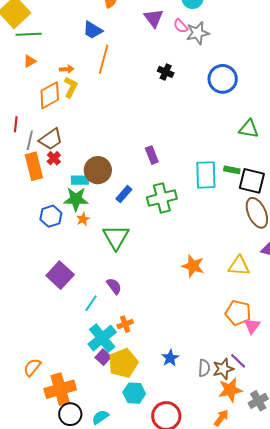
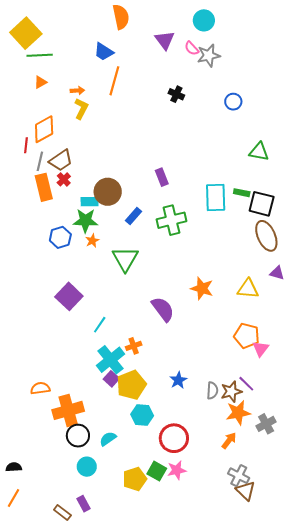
blue circle: (223, 79) -> (233, 102), size x0.6
orange diamond: (50, 95) -> (44, 129), moved
purple semicircle: (114, 286) -> (163, 309), moved, size x1.5
orange semicircle: (32, 367) -> (40, 388), turned 42

